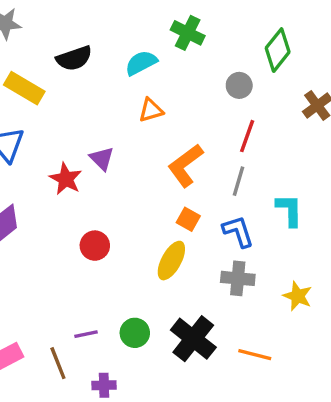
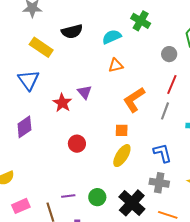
orange square: (188, 219) -> (122, 130), moved, turned -32
blue L-shape: (238, 231) -> (162, 153), moved
gray cross: (238, 278) -> (159, 183), moved

